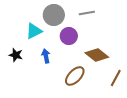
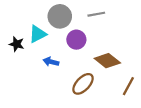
black star: (16, 55) -> (17, 44), moved
blue arrow: (46, 56) -> (51, 62), turned -64

